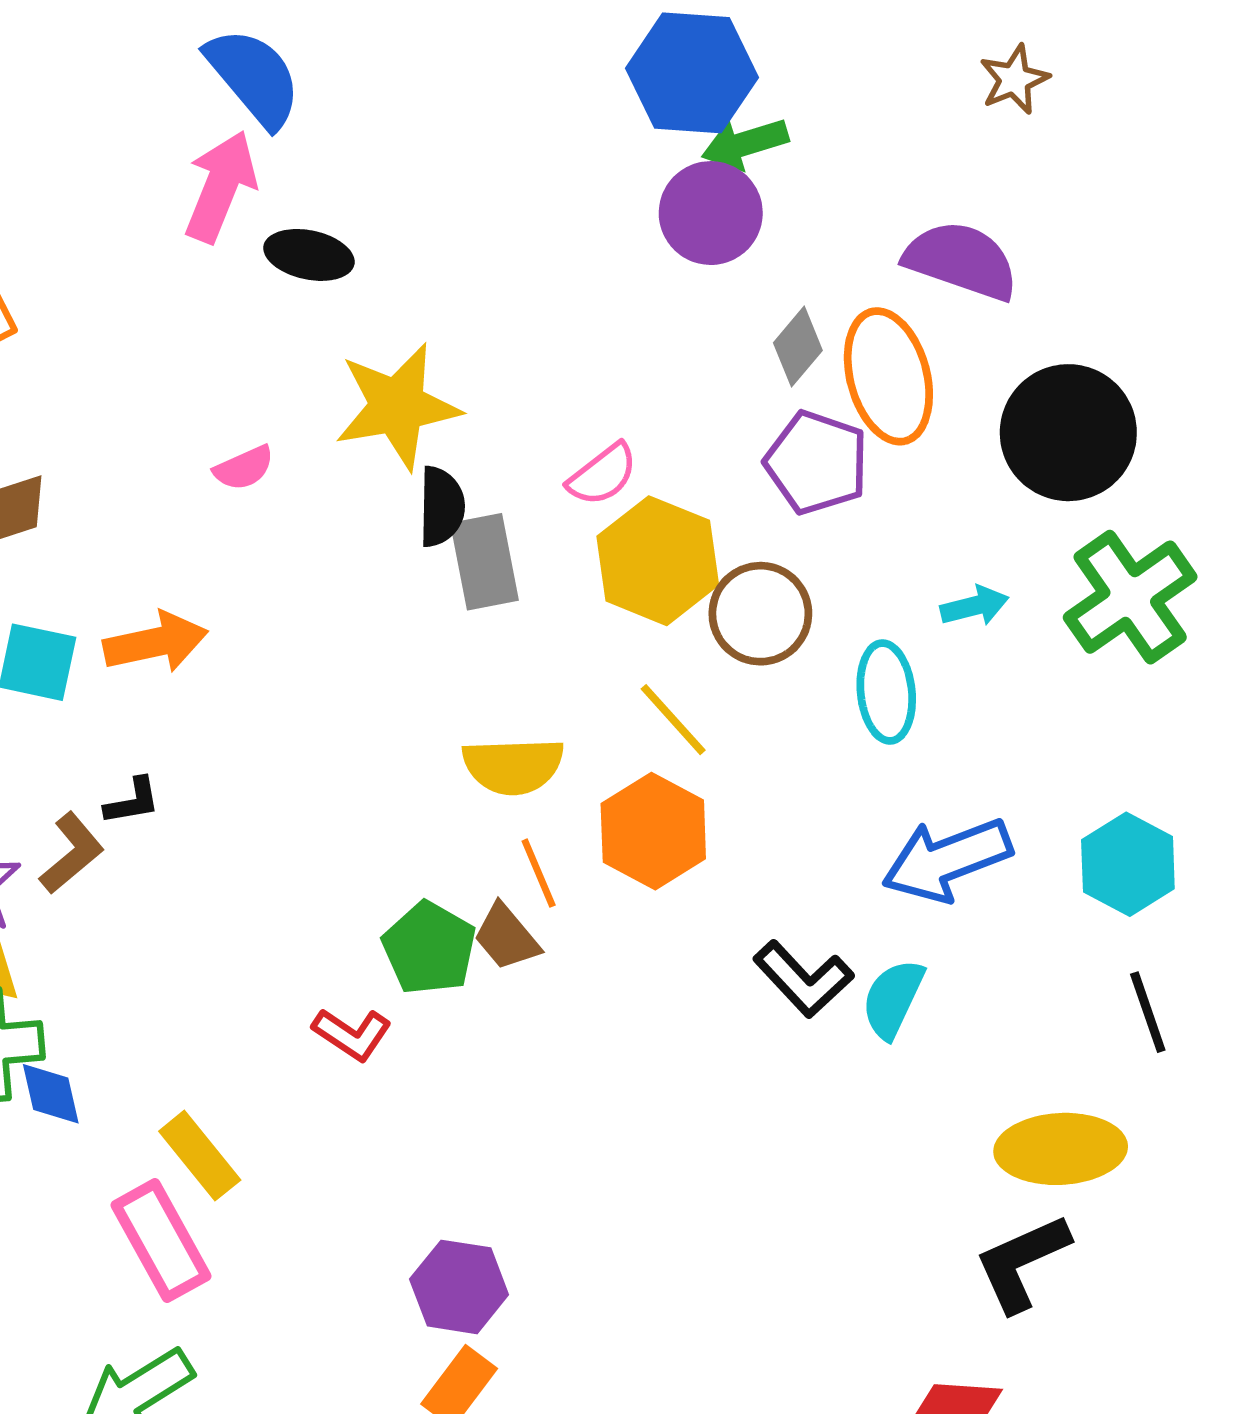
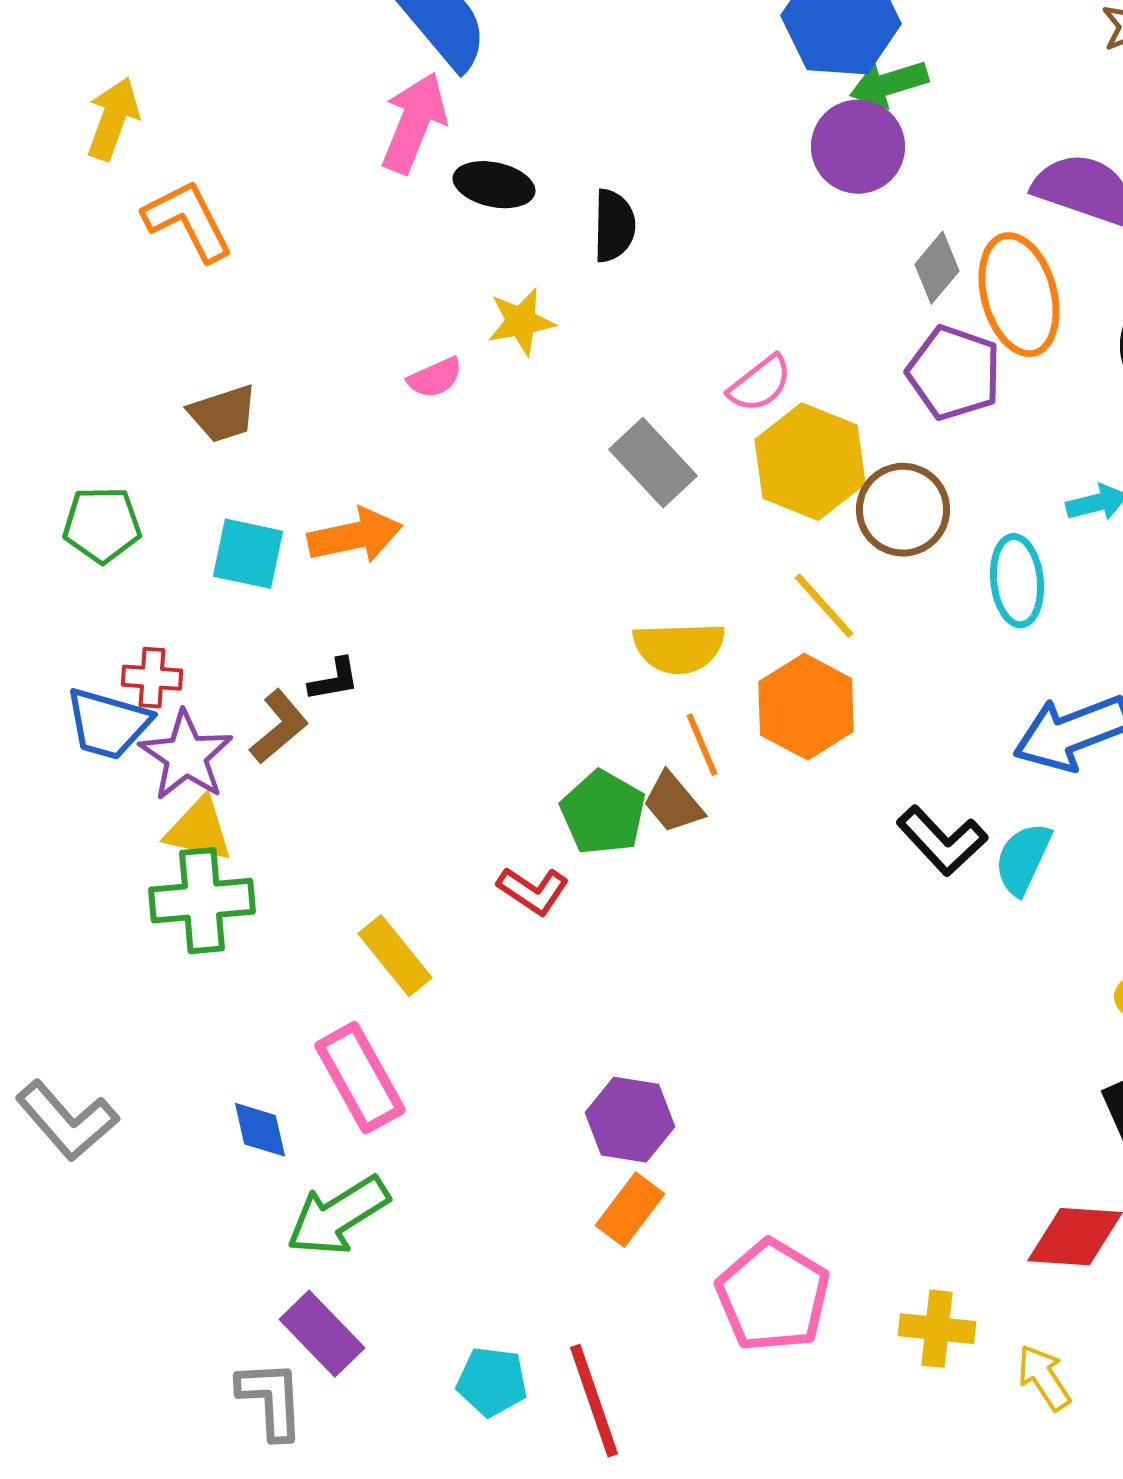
yellow star: (397, 406) -> (521, 322), moved, size x0.6
black semicircle: (441, 507) -> (614, 226), moved
gray rectangle: (484, 562) -> (653, 463), turned -32
blue diamond: (51, 1094) -> (260, 1130), moved
yellow rectangle: (200, 1156) -> (395, 956), moved

